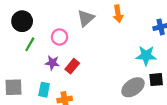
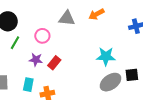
orange arrow: (118, 14) -> (96, 14), turned 70
gray triangle: (86, 18) -> (67, 18), turned 48
cyan star: (146, 56) -> (106, 56), moved

